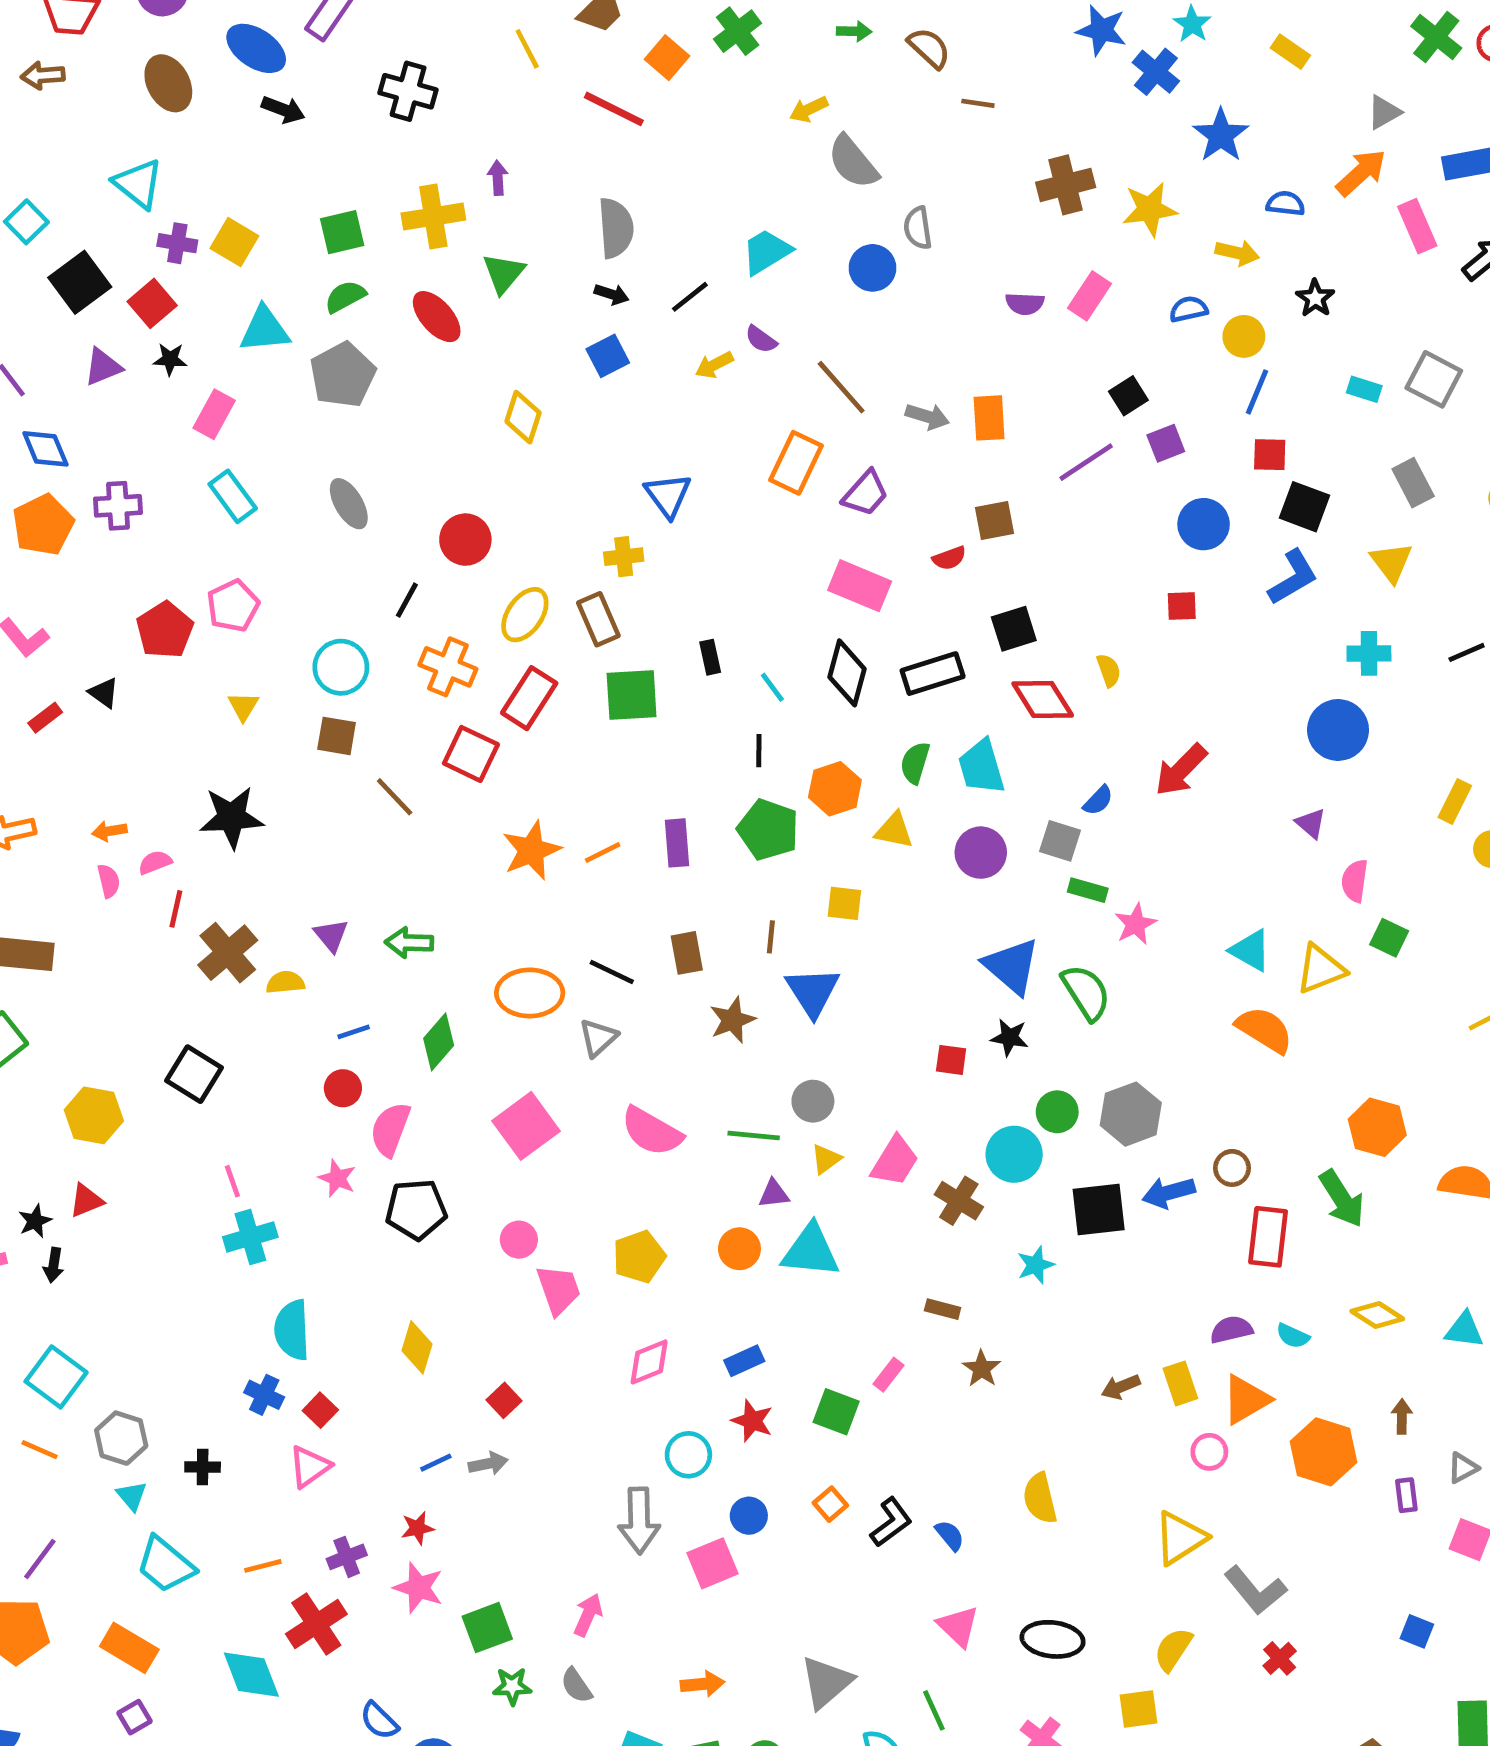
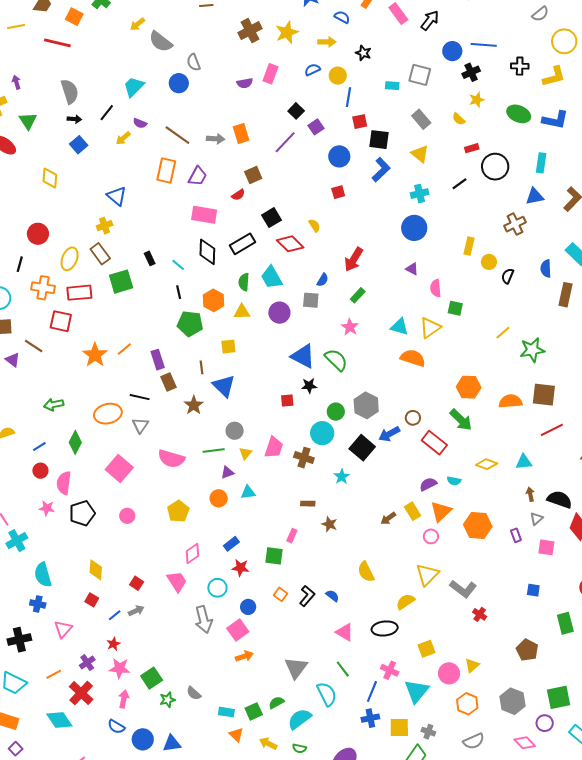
yellow line: (527, 49) -> (16, 27), turned -60
blue semicircle: (1286, 204) -> (342, 17), turned 35
red rectangle: (529, 698) -> (79, 293), turned 65
purple rectangle: (677, 843) -> (158, 360), moved
green rectangle: (1088, 890) -> (358, 295), moved, turned -49
purple triangle: (331, 935) -> (13, 360), moved
black square: (1099, 1210) -> (362, 448), turned -30
red rectangle: (1268, 1237) -> (434, 443), turned -45
cyan triangle: (811, 1251) -> (248, 492), size x0.6
pink trapezoid: (559, 1290) -> (177, 581), moved
red square: (320, 1410) -> (92, 600), moved
brown arrow: (1402, 1416) -> (530, 494), moved
black cross: (203, 1467) -> (19, 640), size x1.6
pink arrow: (588, 1615) -> (124, 699), moved
yellow semicircle: (1173, 1649) -> (405, 602), moved, turned 36
orange arrow: (703, 1684) -> (244, 656), moved

